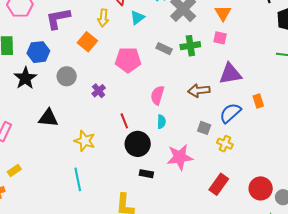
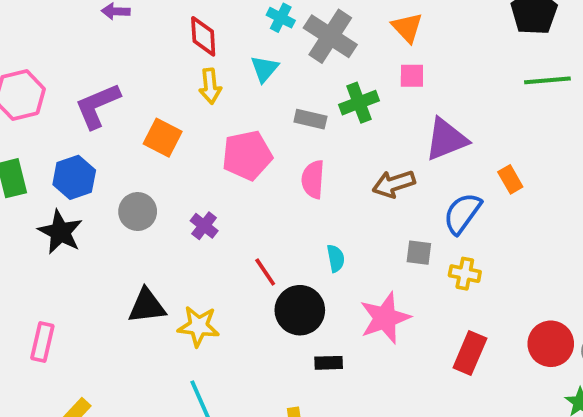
yellow arrow: (103, 18) -> (210, 86), moved
cyan triangle: (137, 18) -> (264, 69), moved
pink semicircle: (157, 95) -> (313, 179), moved
black triangle: (48, 118) -> (147, 306), moved

